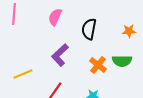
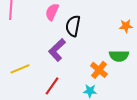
black semicircle: (89, 29) -> (73, 26), moved
orange cross: (98, 65) -> (99, 70), moved

